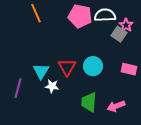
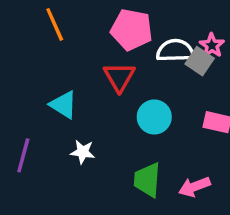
white semicircle: (105, 15) -> (175, 51), moved
red triangle: (67, 67) -> (119, 77), moved
cyan triangle: (41, 71) -> (63, 105), moved, turned -30

